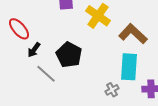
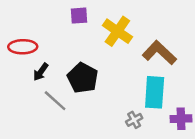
red ellipse: (19, 29) -> (23, 47), turned -50

